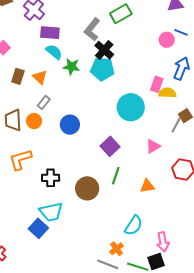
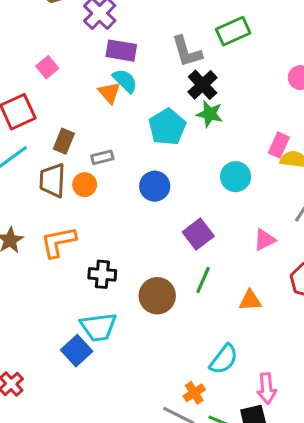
gray L-shape: (92, 29) -> (187, 51), turned -60
green star: (71, 67) -> (210, 114), moved
cyan pentagon: (102, 69) -> (167, 127), moved, turned 30
brown rectangle: (18, 76) -> (64, 141), moved
orange triangle: (40, 77) -> (109, 93), moved
gray rectangle: (44, 102) -> (102, 157), turned 32
cyan circle: (131, 107) -> (236, 177), size x0.7
blue circle: (70, 125) -> (155, 186), moved

